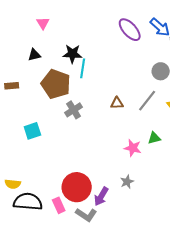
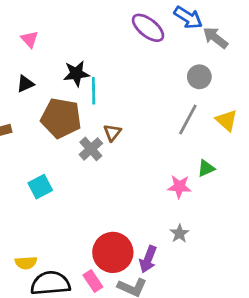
brown triangle: (117, 103) -> (112, 133), moved, turned -40

